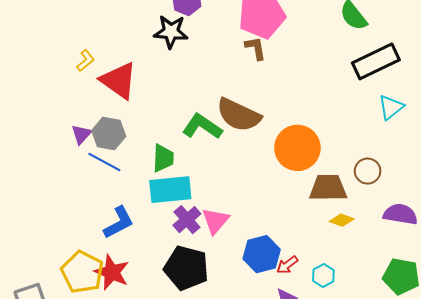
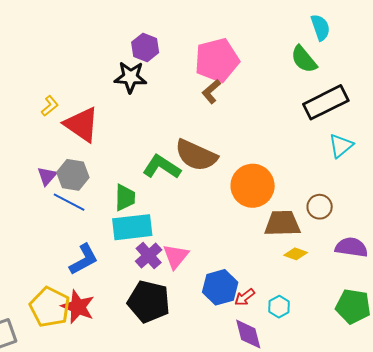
brown L-shape: (256, 48) -> (211, 92), turned -120

